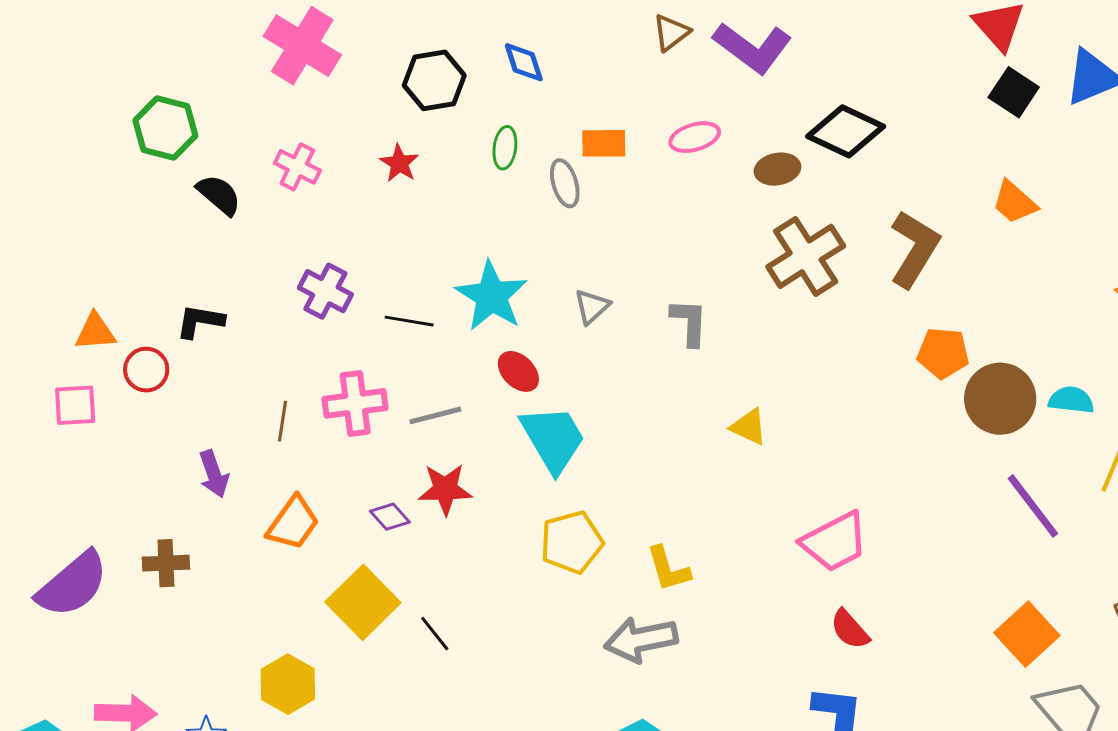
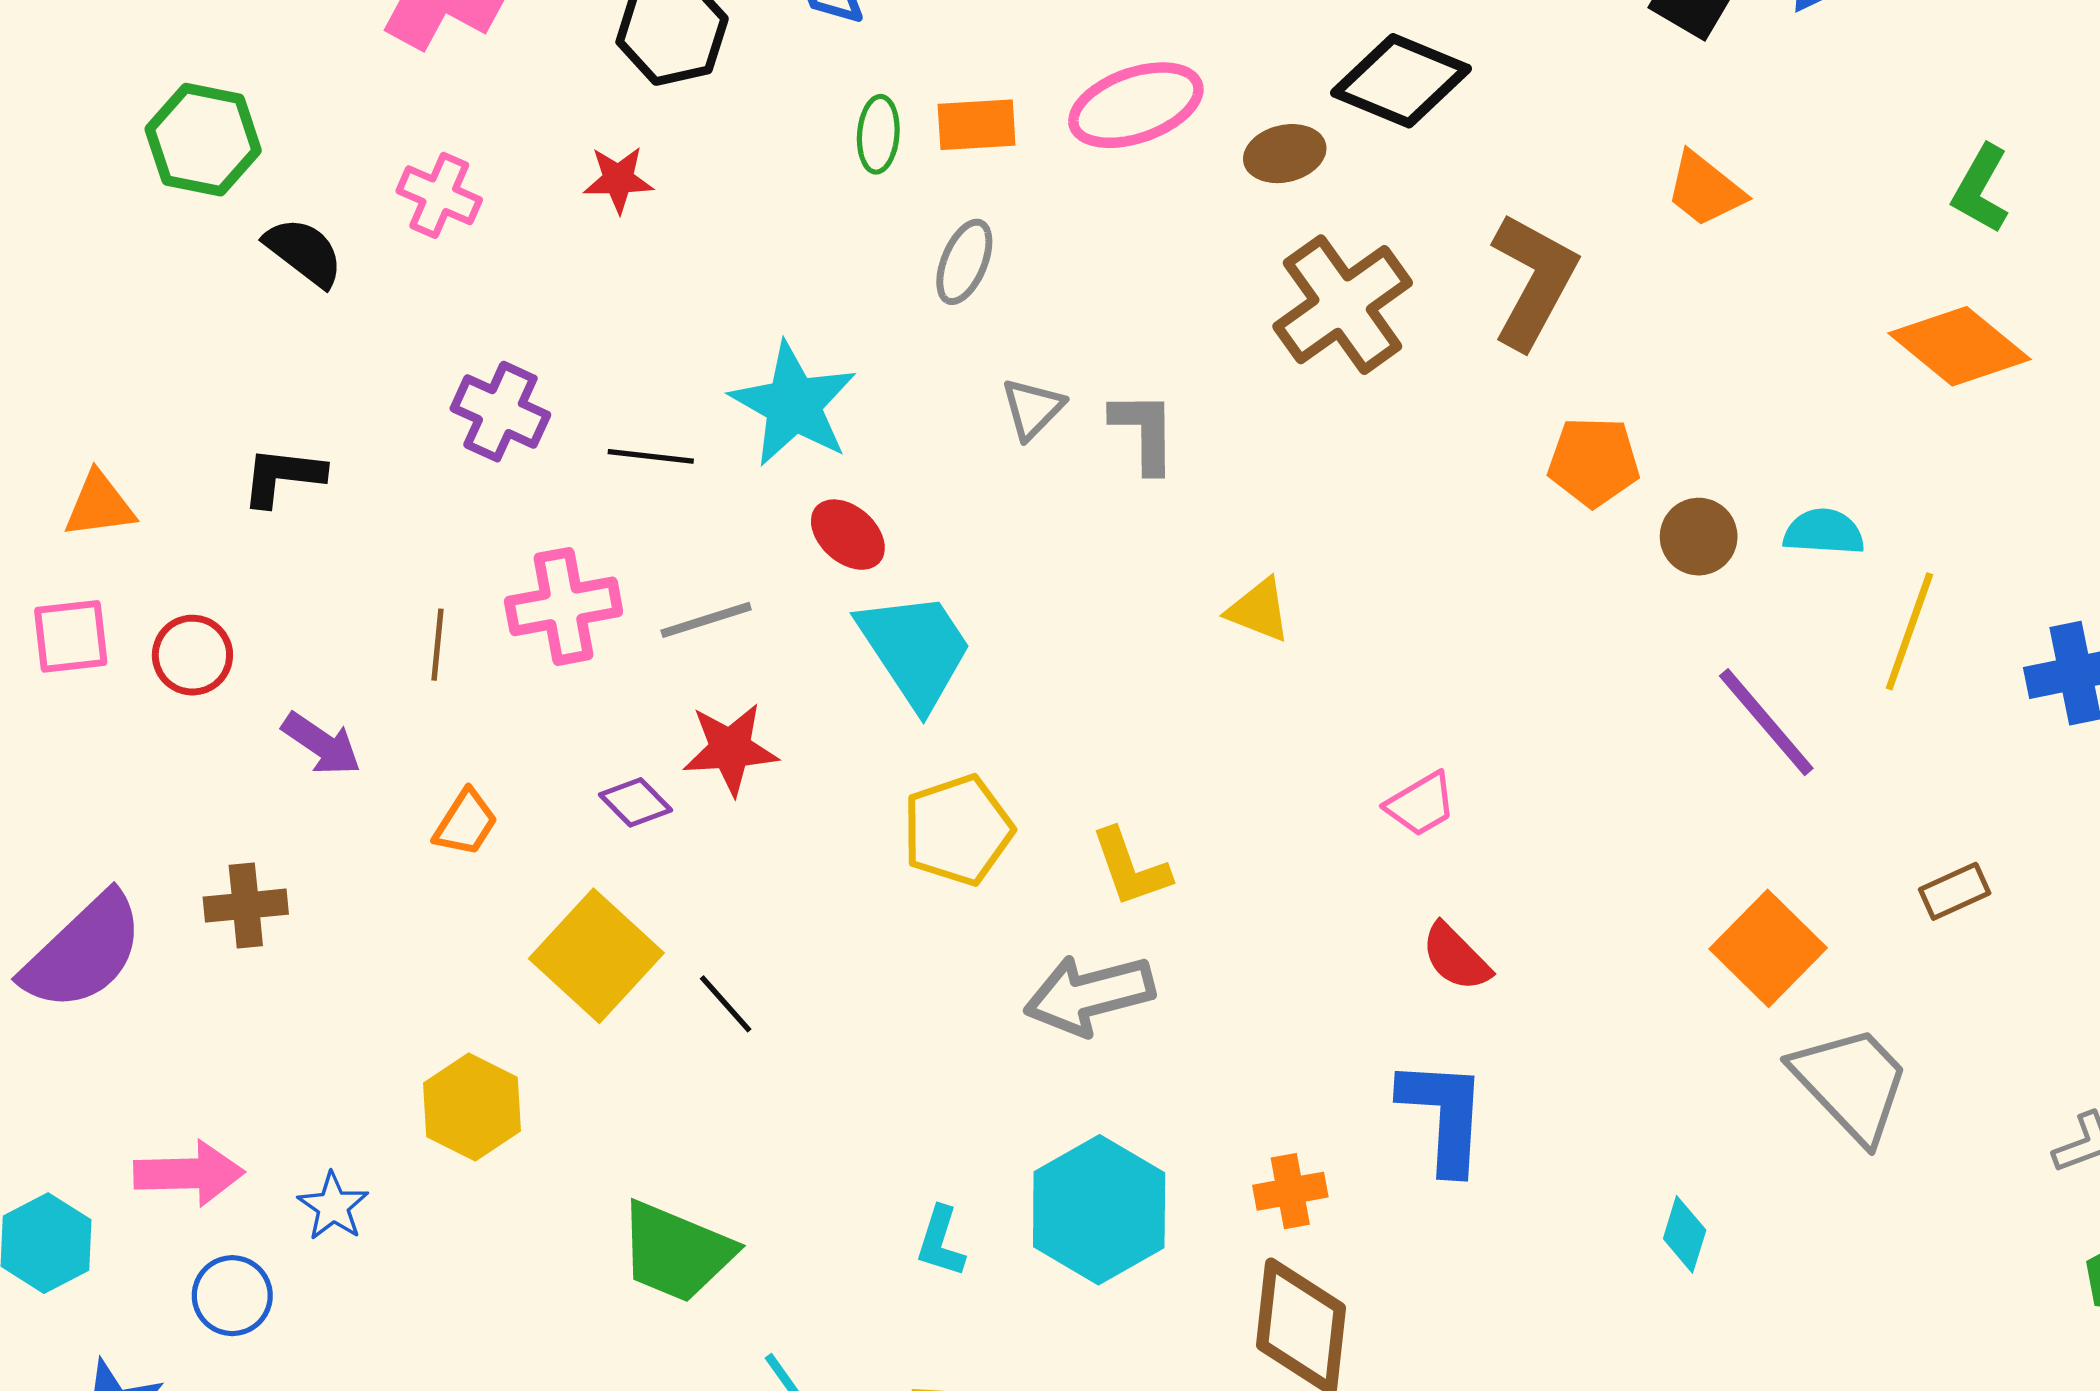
pink ellipse: (695, 137) -> (1136, 105), size x1.5
green ellipse: (505, 148) -> (878, 134), moved
red star: (399, 163) -> (618, 179), turned -30
gray ellipse: (565, 183) -> (964, 262), moved, turned 42
gray triangle: (592, 307) -> (1032, 409), moved
red circle: (146, 370) -> (192, 655), moved
brown circle: (1000, 399) -> (1699, 537), size x0.6
purple arrow: (214, 474) -> (321, 744), turned -33
orange trapezoid: (293, 523) -> (466, 823), size x0.7
pink trapezoid: (835, 542) -> (1421, 804), size x0.6

